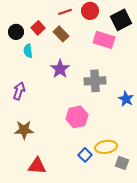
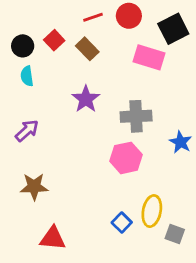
cyan semicircle: (28, 51) -> (27, 76), moved
purple arrow: (19, 91) -> (27, 131), turned 30
pink hexagon: (77, 117) -> (126, 158), moved
yellow ellipse: (106, 147) -> (152, 211), turned -70

